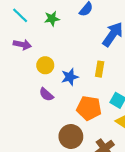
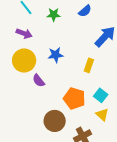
yellow circle: (45, 65) -> (24, 60), moved, size x1.5
blue star: (70, 77) -> (56, 55), moved

